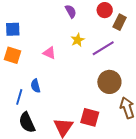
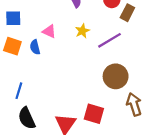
pink triangle: (49, 53) -> (49, 31), moved
blue semicircle: (36, 86) -> (35, 47), moved

